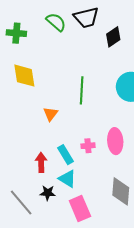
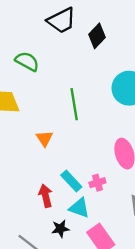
green semicircle: (56, 22) -> (27, 61), moved
pink cross: (88, 146) -> (97, 183), moved

